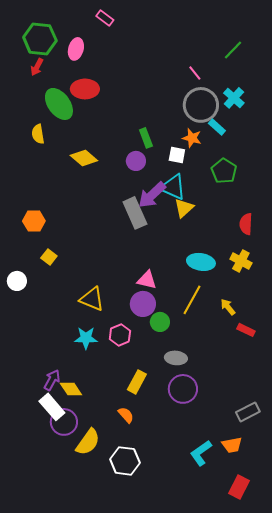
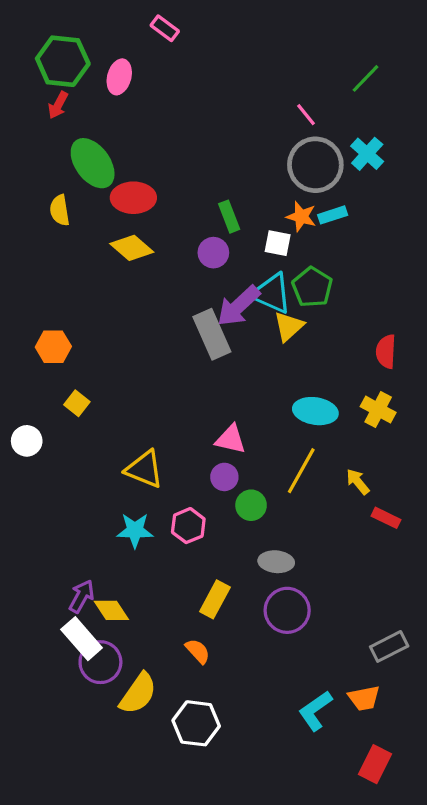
red ellipse: (85, 89) -> (133, 198), moved
cyan rectangle: (217, 127) -> (333, 215), moved, turned -60
green pentagon: (224, 171) -> (312, 287), moved
purple circle: (143, 304) -> (224, 477), size x0.7

